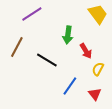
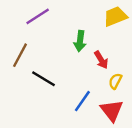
yellow trapezoid: (98, 14) -> (115, 16), turned -75
black line: (47, 60) -> (44, 79), moved
red triangle: (95, 94) -> (112, 110), size x1.5

